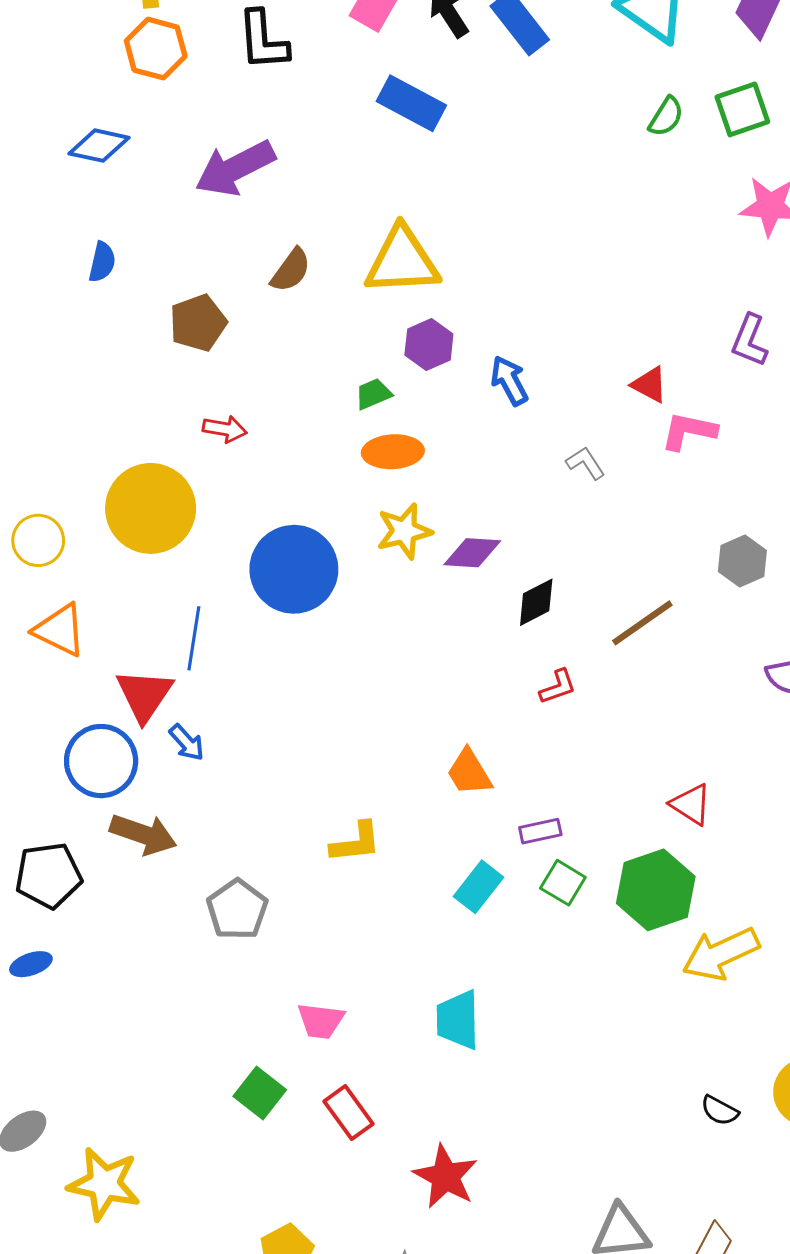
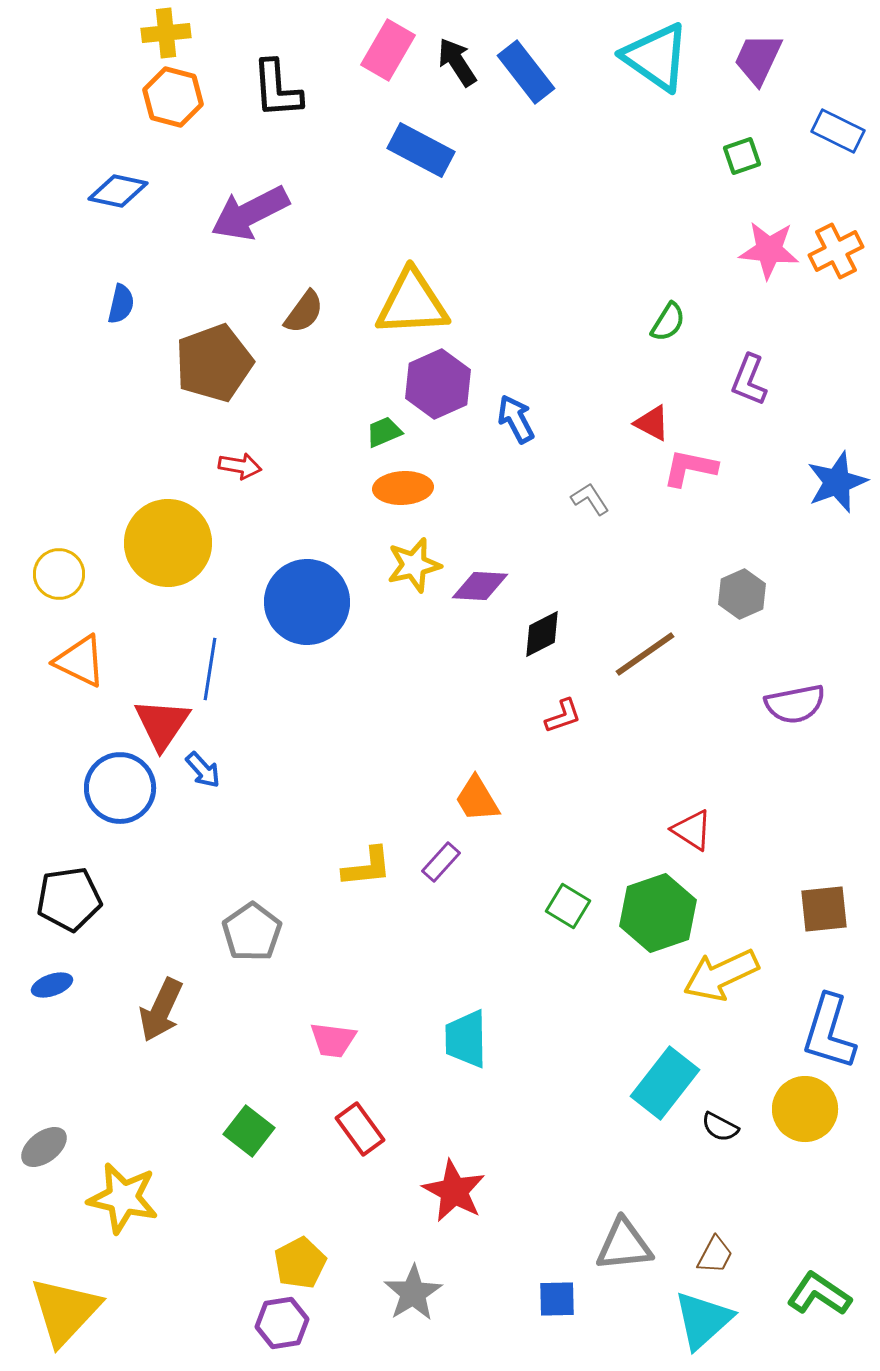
green square: (742, 109) -> (742, 156), size x0.7
green semicircle: (666, 117) -> (668, 322), moved
brown pentagon: (198, 323) -> (214, 363), size x1.4
purple hexagon: (429, 344) -> (438, 384), size x1.4
purple rectangle: (540, 831) -> (441, 862), moved, turned -36
brown arrow: (143, 834) -> (161, 1010), moved, turned 96
cyan rectangle: (478, 887) -> (665, 1083), moved, size x1.4
green square: (260, 1093) -> (249, 1131), moved

